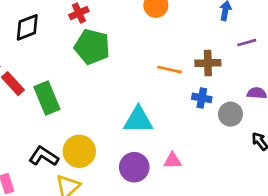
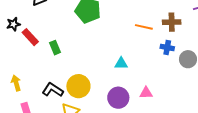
green rectangle: (47, 98) -> (55, 48), size x0.6
cyan triangle: (138, 120) -> (121, 63), size x0.6

